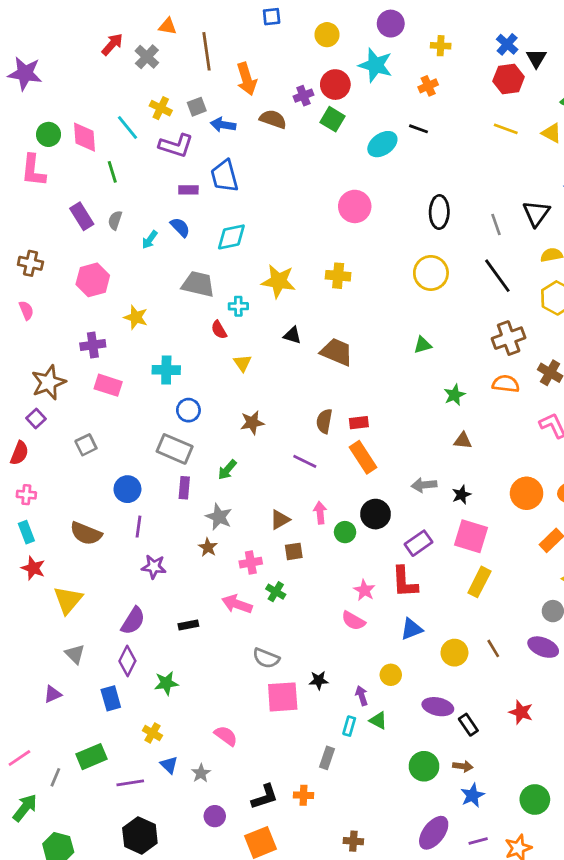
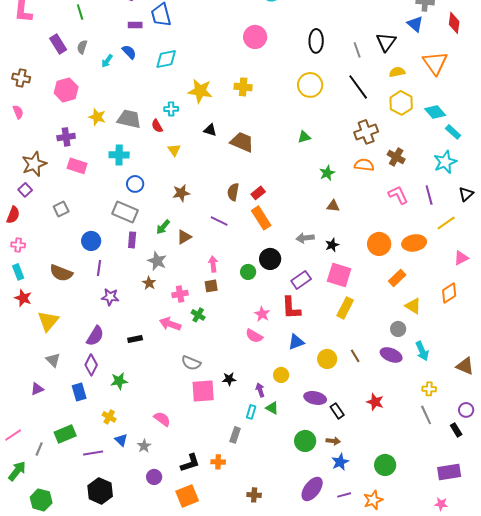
gray trapezoid: (198, 284) -> (129, 119), moved
red rectangle: (359, 423) -> (258, 193), turned -32
pink arrow: (320, 513) -> (213, 264), moved
brown triangle: (280, 520) -> (184, 237), moved

